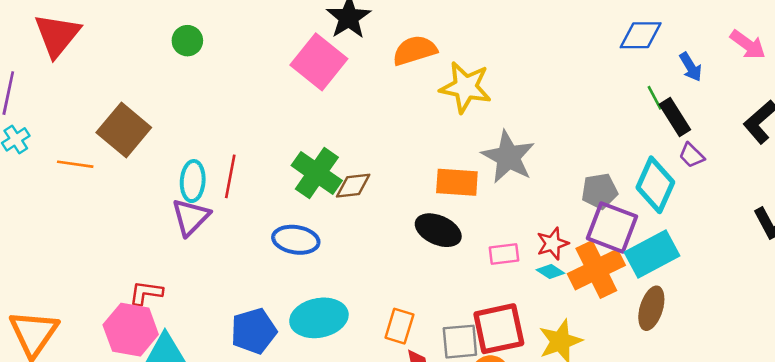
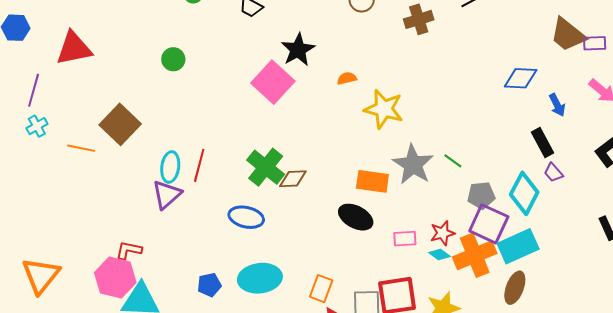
red triangle: (57, 35) -> (74, 48), turned 36
orange semicircle: (415, 50) -> (347, 78), size x0.6
green line: (655, 98) -> (453, 161), moved, turned -30
blue pentagon: (254, 331) -> (209, 285), size x0.7

